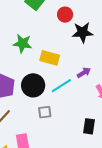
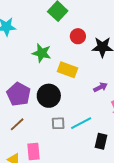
red circle: (65, 15) -> (78, 36), moved
cyan line: (61, 86) -> (81, 123), moved

